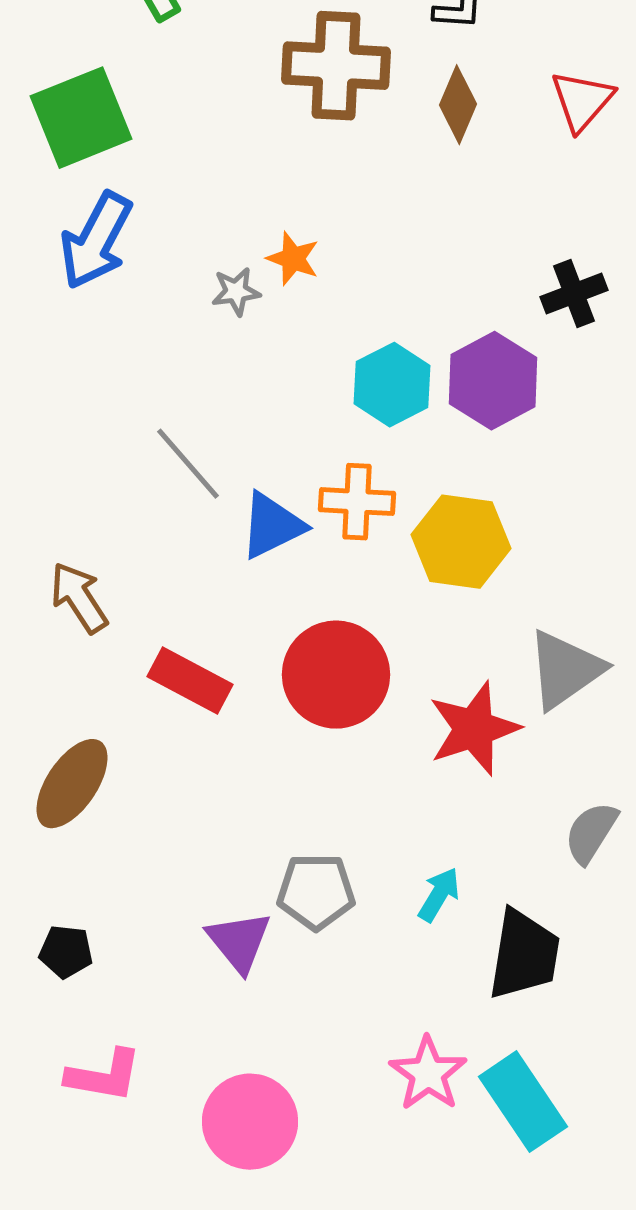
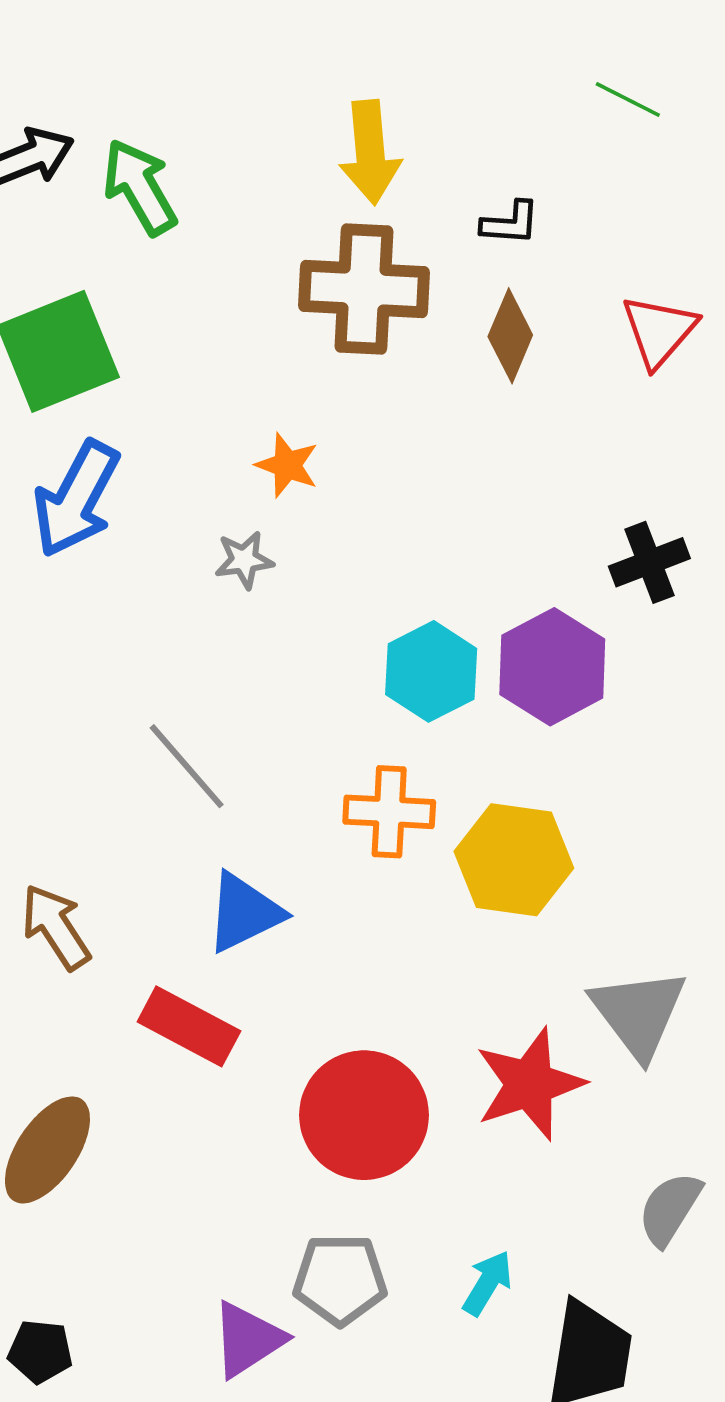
orange star: (293, 259) -> (287, 465), moved
blue triangle: (272, 526) -> (244, 913), moved
gray triangle: (565, 670) -> (639, 1013), turned -32
red circle: (336, 675) -> (364, 1115), moved
purple triangle: (239, 942) -> (248, 1339), turned 36

